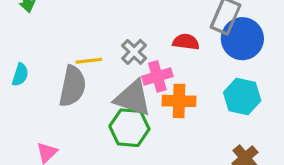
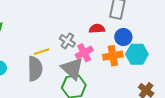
blue circle: (242, 39) -> (123, 37), moved, size x0.7
gray triangle: (133, 98) -> (72, 68), turned 35
orange cross: (179, 101) -> (113, 56), moved

